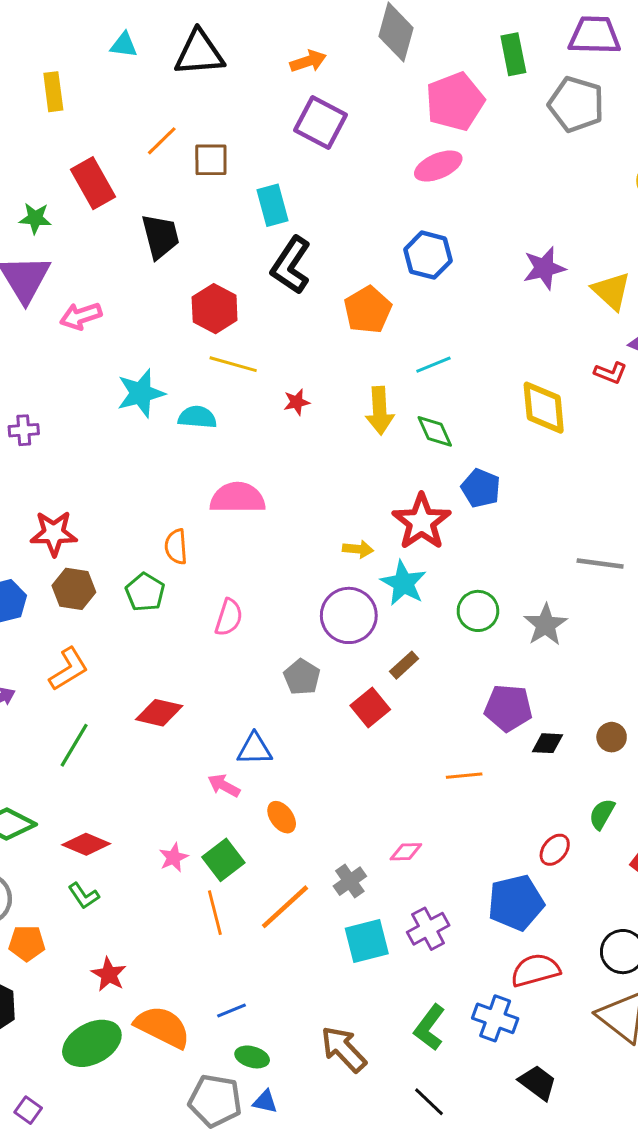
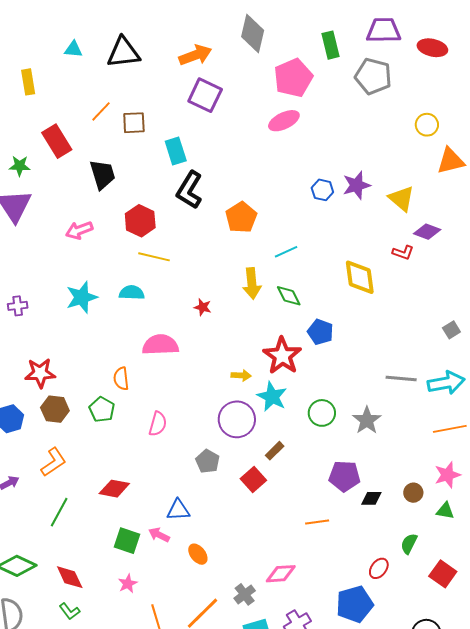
orange arrow: (308, 61) -> (195, 55), size x1.4
blue hexagon: (428, 255) -> (322, 190), moved, size x0.7
pink arrow: (81, 316) -> (79, 230), moved
cyan star: (141, 393) -> (82, 297), moved
red star: (297, 402) -> (203, 307), moved, turned 30
red diamond: (86, 844) -> (70, 577), turned 44
pink diamond: (406, 852) -> (281, 574), size x1.4
green square: (223, 860) -> (127, 541), moved, turned -32

